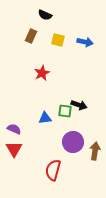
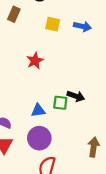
brown rectangle: (31, 36) -> (14, 14), moved
purple circle: (73, 142) -> (39, 138), moved

